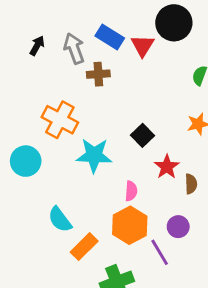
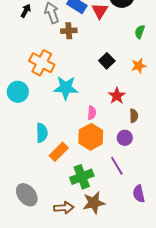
black square: (143, 135) -> (107, 61), moved
brown semicircle: (191, 184) -> (134, 116), moved
cyan semicircle: (60, 219) -> (42, 133), turned -144
purple line: (160, 252) -> (117, 166), moved

